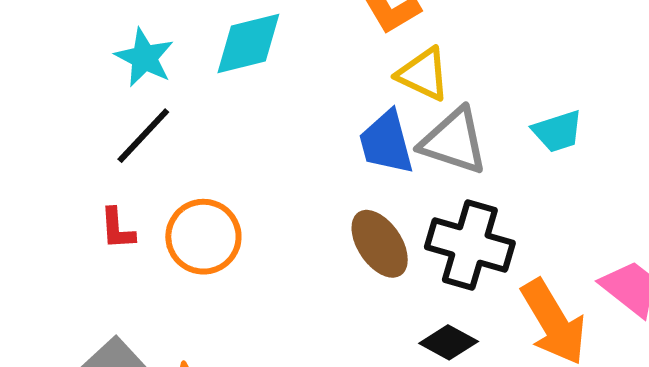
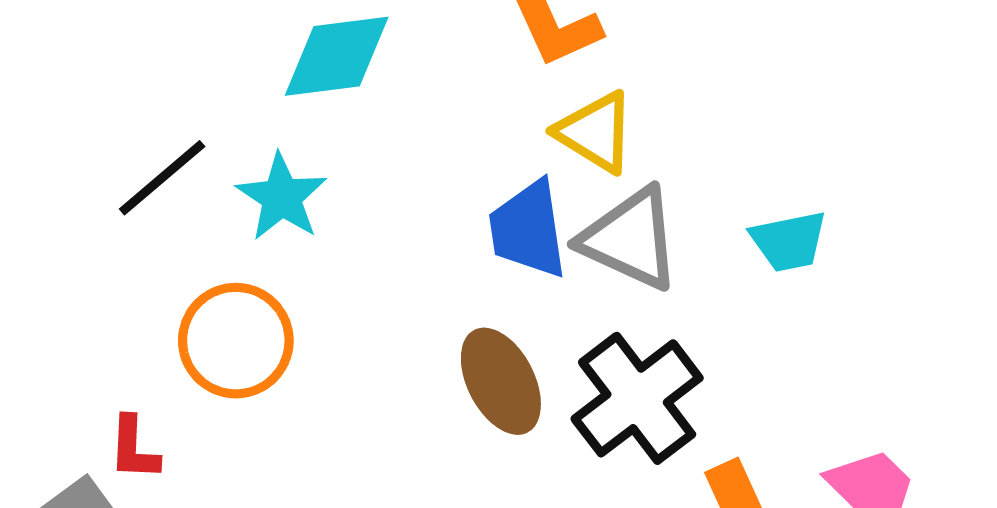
cyan star: (144, 58) -> (282, 197), moved
red L-shape: (117, 229) -> (134, 448), moved
black cross: (470, 245) -> (637, 398), turned 30

